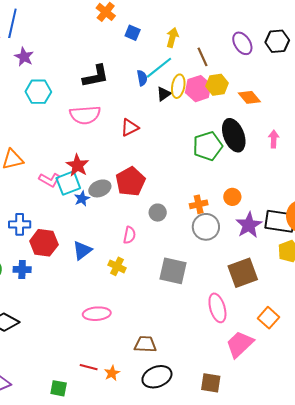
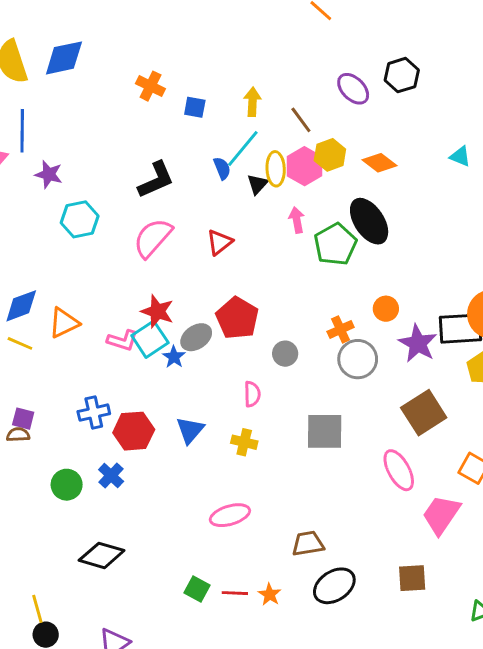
pink semicircle: (85, 115) -> (153, 238), turned 148
pink arrow: (274, 139) -> (297, 220), moved
blue cross: (22, 269) -> (111, 475), turned -36
green square: (59, 388) -> (197, 589), moved, turned 30

